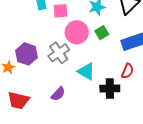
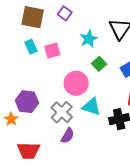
pink circle: (77, 32) -> (76, 83), moved
gray cross: (59, 53) -> (62, 112), moved

